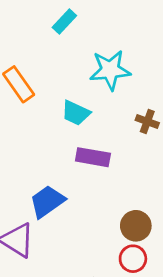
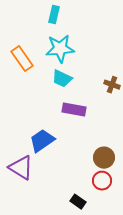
cyan rectangle: (64, 21) -> (54, 15), turned -30
cyan star: (110, 70) -> (60, 49), moved

